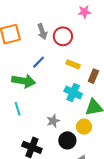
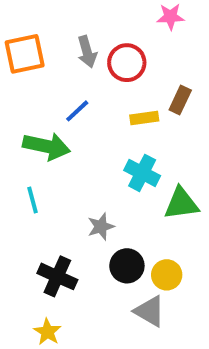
yellow rectangle: (73, 64) -> (144, 118), turned -32
brown rectangle: (93, 76) -> (180, 100), moved
yellow circle: (84, 127) -> (167, 275), moved

